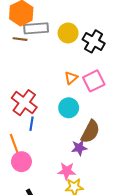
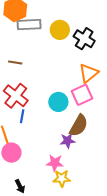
brown line: (20, 39) -> (15, 63), moved
orange triangle: (71, 78) -> (89, 73), moved, size x1.5
pink square: (94, 81) -> (82, 95), moved

